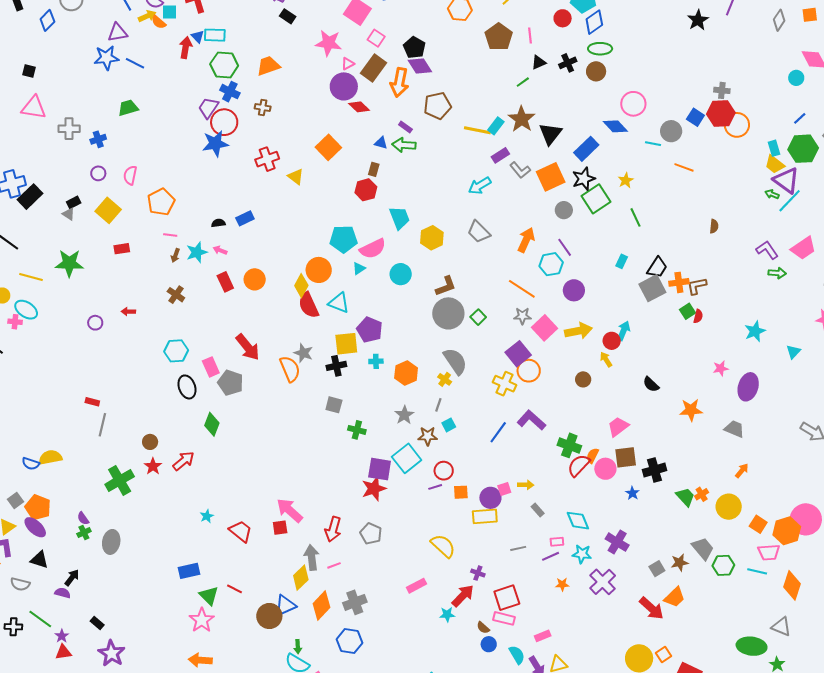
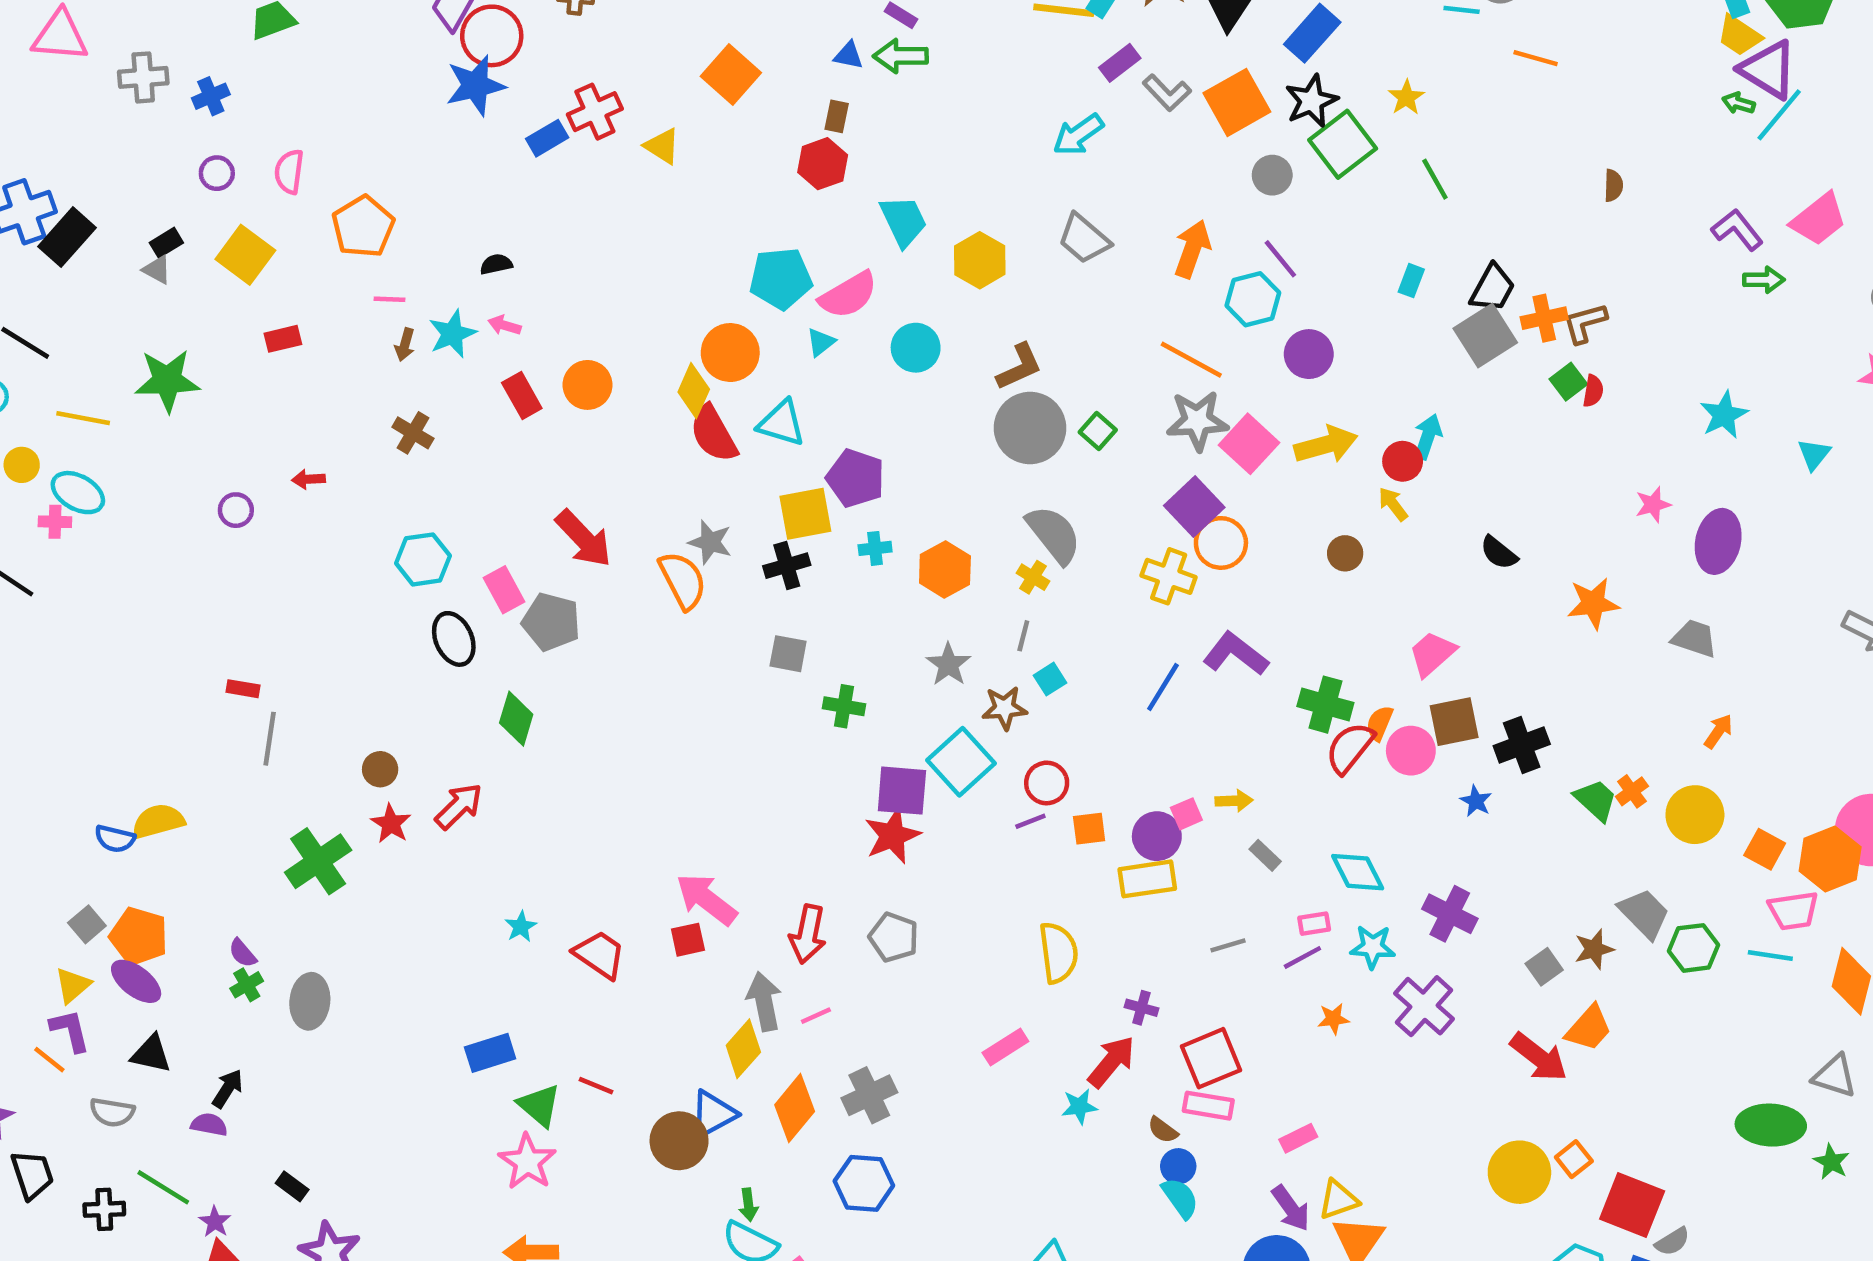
blue rectangle: (245, 218) -> (547, 138), moved
gray star: (522, 316) -> (1197, 421), size x1.5
yellow semicircle: (443, 546) -> (1058, 953), turned 44
cyan semicircle: (517, 655) -> (1180, 1198), moved

